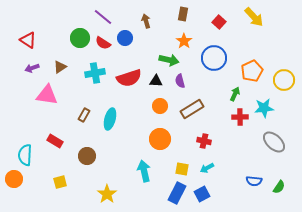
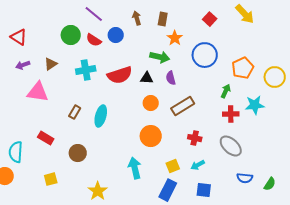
brown rectangle: (183, 14) -> (163, 19), moved
gray ellipse: (274, 142) -> (231, 146), moved
yellow square: (182, 169) -> (173, 166), turned -32
blue square: (202, 194) -> (204, 190), moved, turned 35

